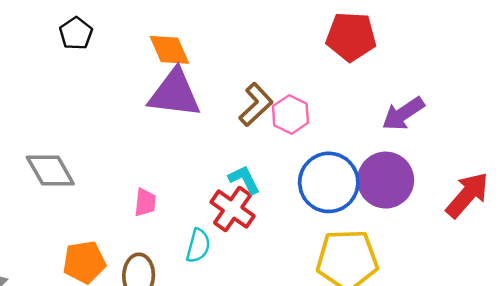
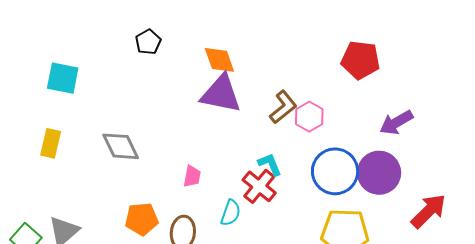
red arrow: (467, 195) -> (429, 211), moved

